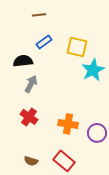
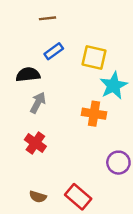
orange cross: (68, 124) -> (94, 114), moved

